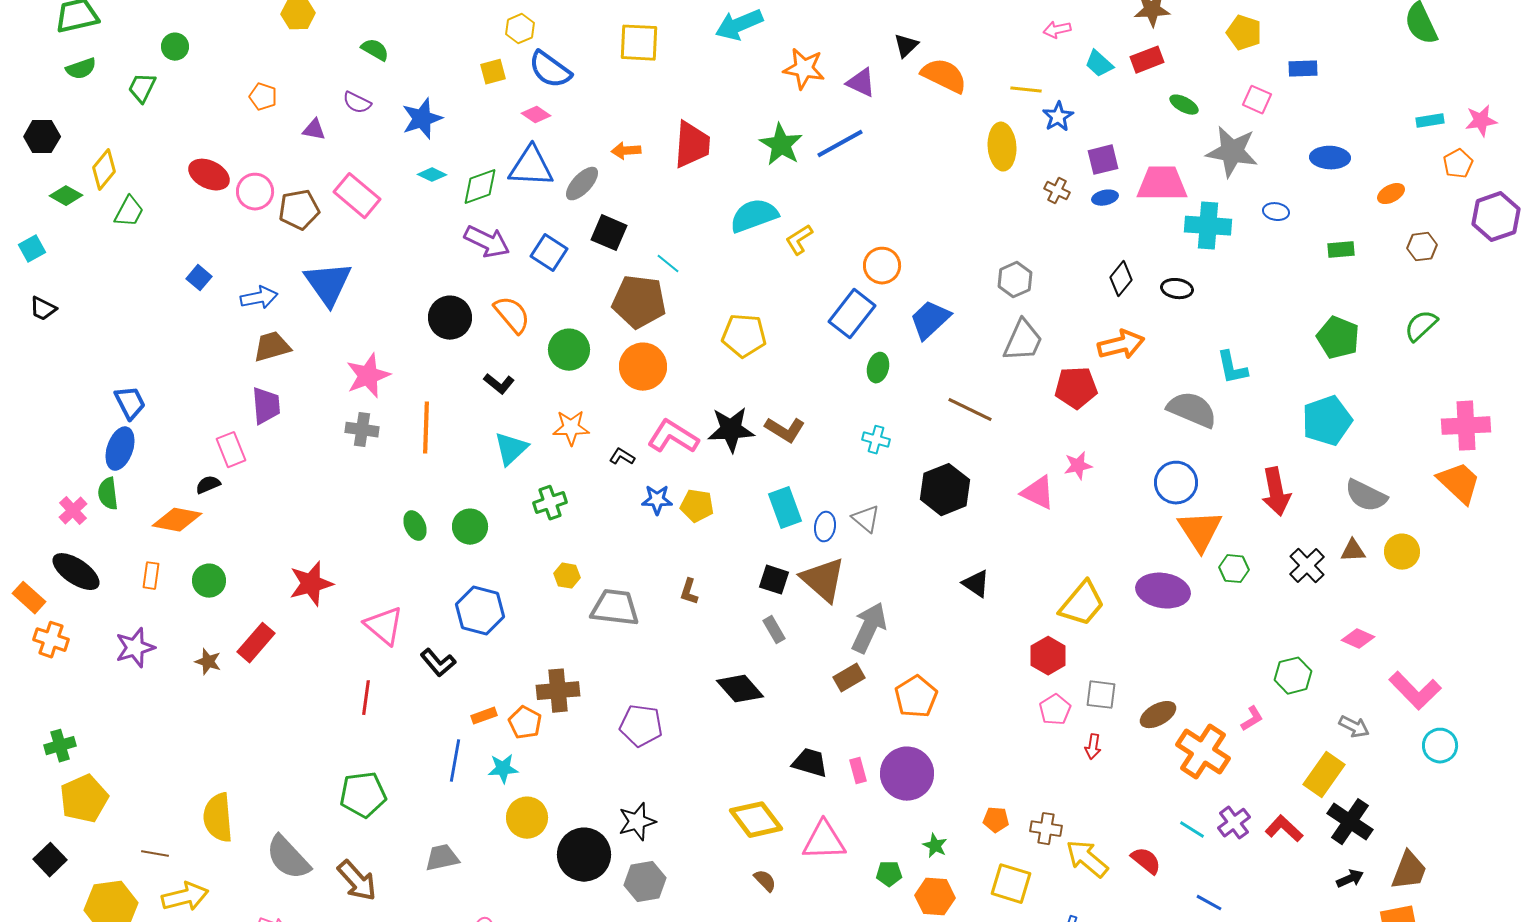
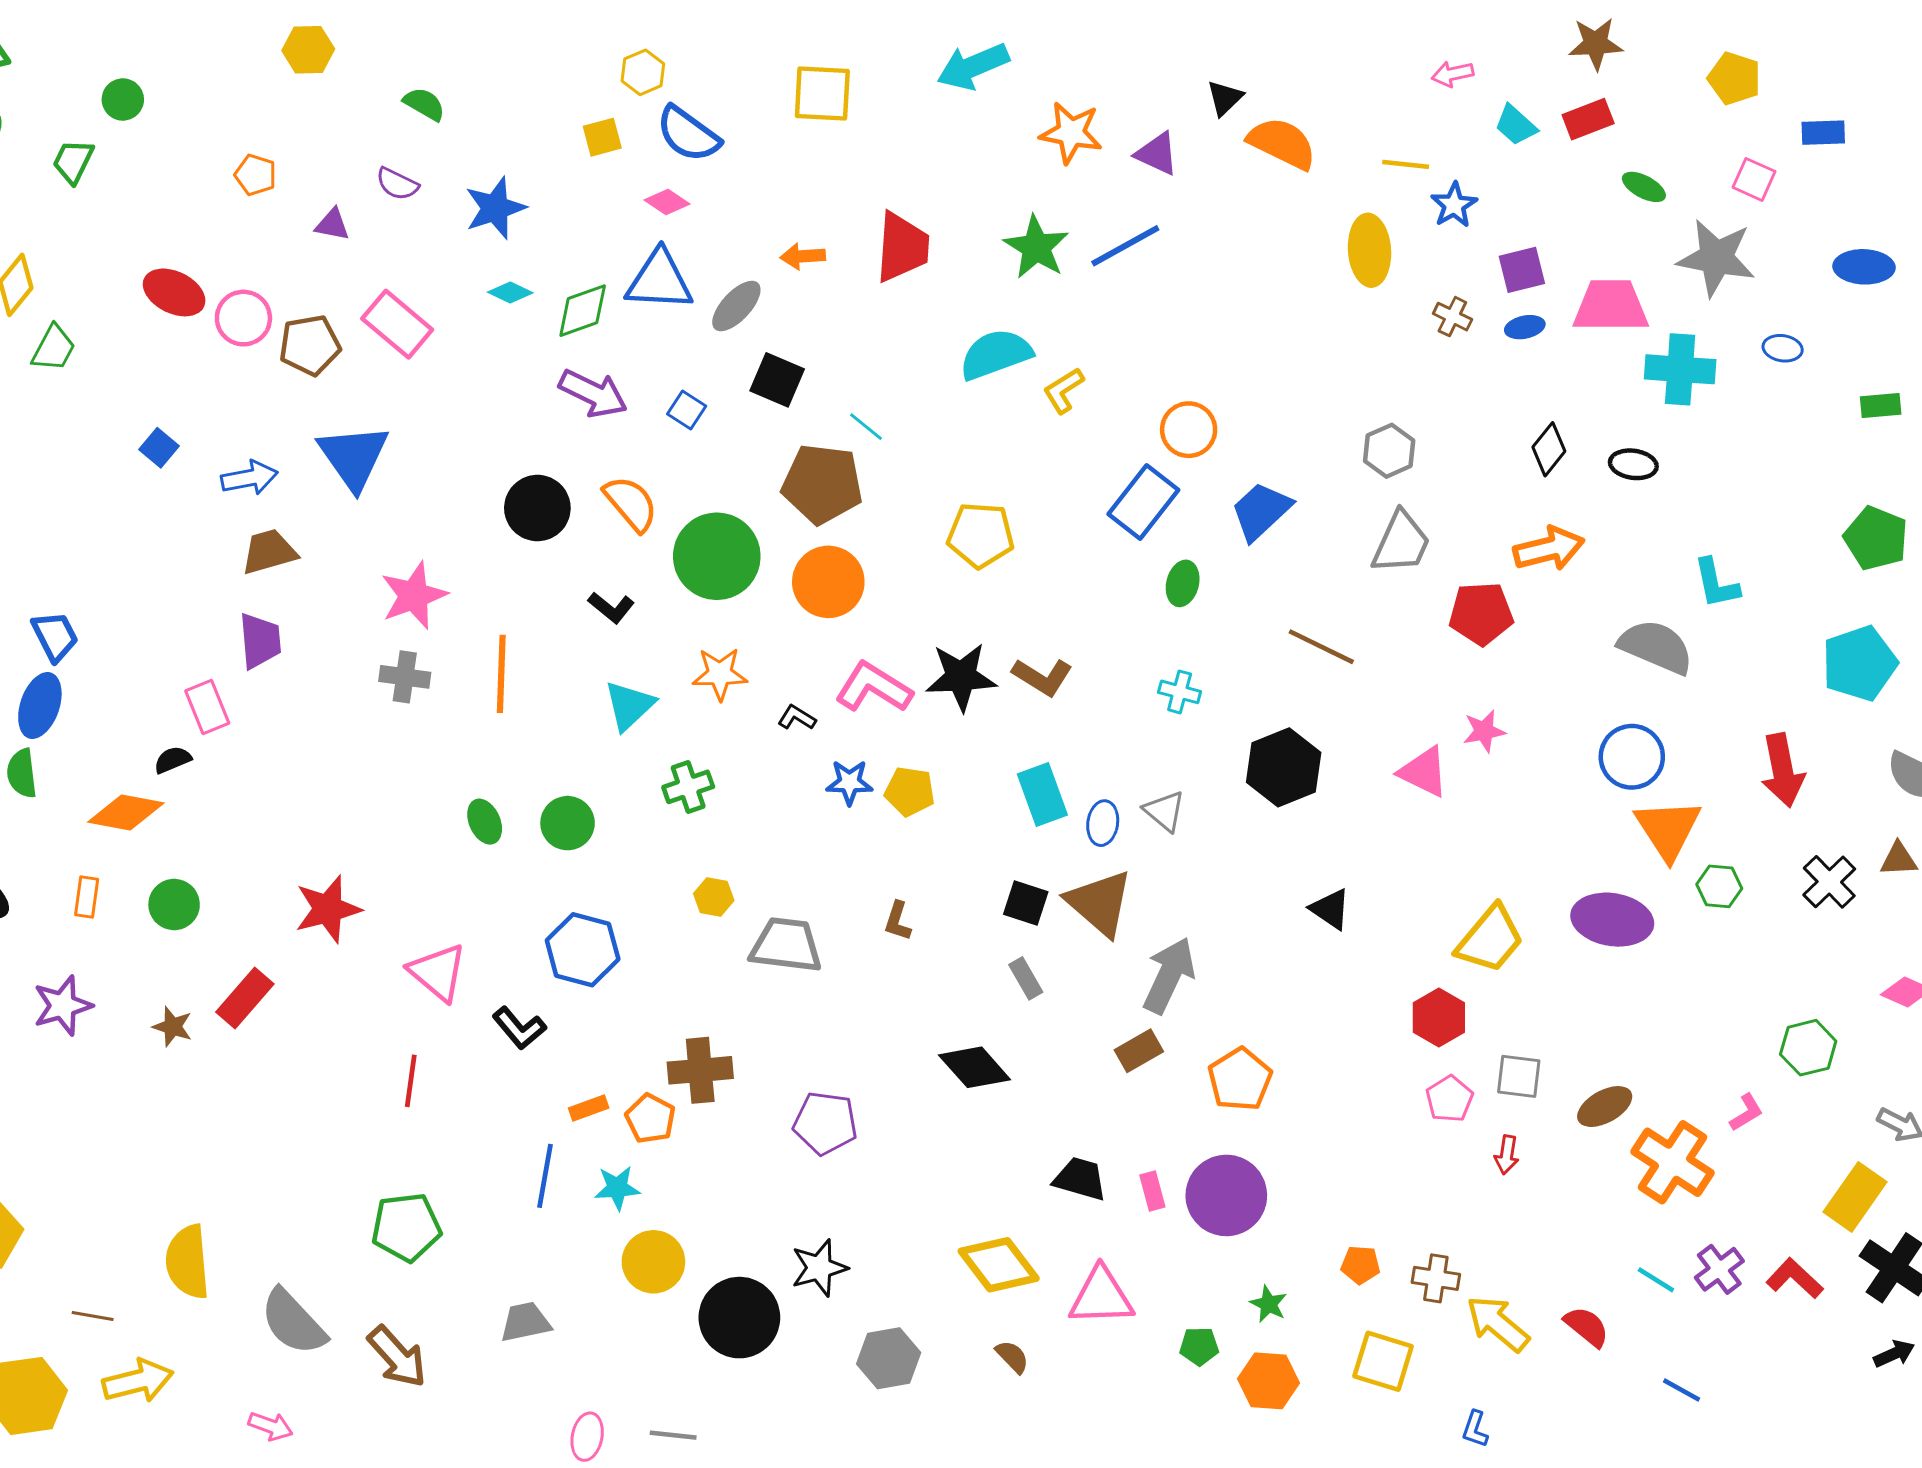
blue square: (549, 253) -> (687, 410), size x0.7
green circle: (569, 350) -> (717, 556), size x1.4
gray hexagon: (645, 882) -> (889, 1358), moved

